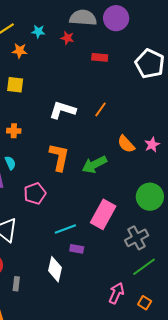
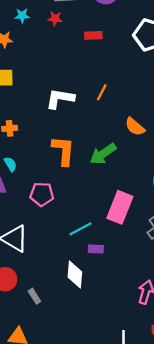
pink pentagon: (35, 193) -> (42, 194), turned 30
gray rectangle: (16, 284) -> (34, 296), turned -32

